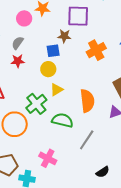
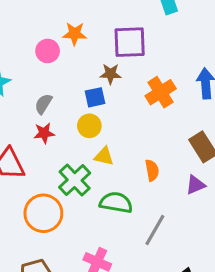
gray semicircle: (18, 43) -> (43, 104), moved
red star: (18, 61) -> (44, 133), moved
yellow triangle: (57, 90) -> (104, 156), turned 48
orange semicircle: (87, 101) -> (152, 170), size x0.6

